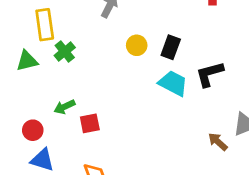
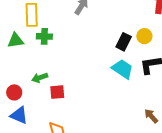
yellow circle: (137, 45) -> (144, 36), moved
green cross: (65, 51) -> (44, 36), turned 35

